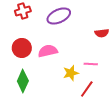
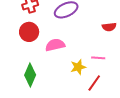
red circle: (22, 48) -> (29, 32), moved

